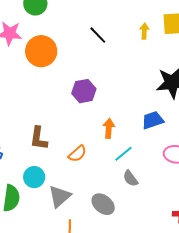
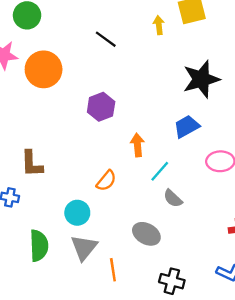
brown L-shape: (39, 138) -> (32, 164), moved
cyan circle: (34, 177) -> (77, 213), moved
gray triangle: (60, 196) -> (84, 248), moved

